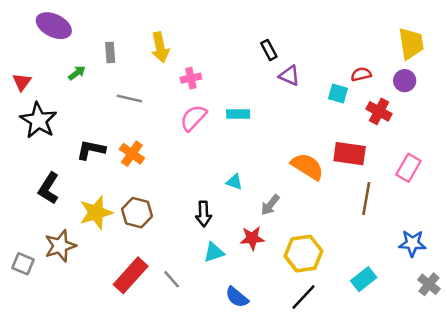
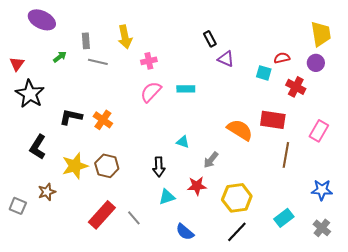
gray line: (129, 99) -> (98, 62), moved
brown star: (60, 246) -> (47, 192), size x0.7
gray cross: (429, 284) -> (322, 228), moved

